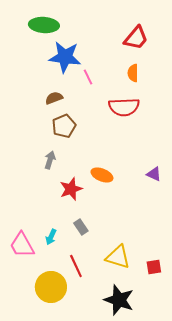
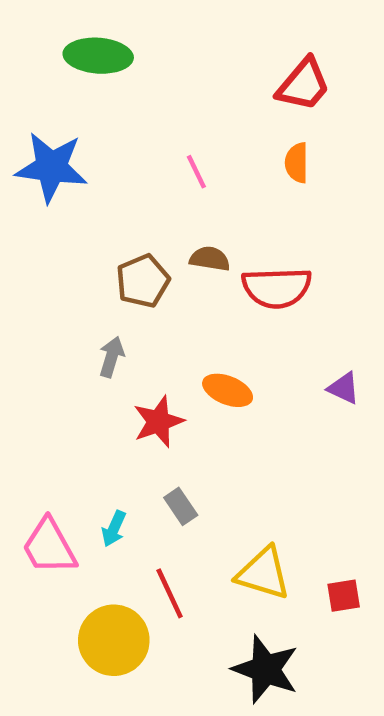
blue star: (65, 57) -> (51, 167), moved
brown semicircle: (54, 98) -> (210, 259), moved, turned 30
red semicircle: (124, 107) -> (277, 288), moved

